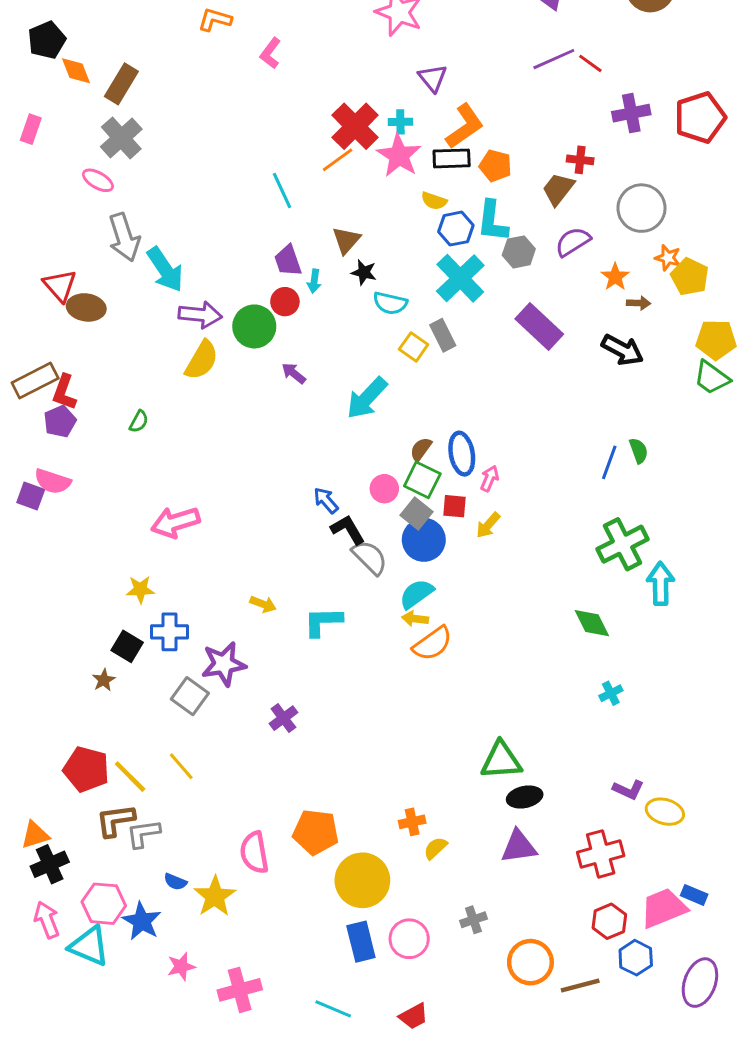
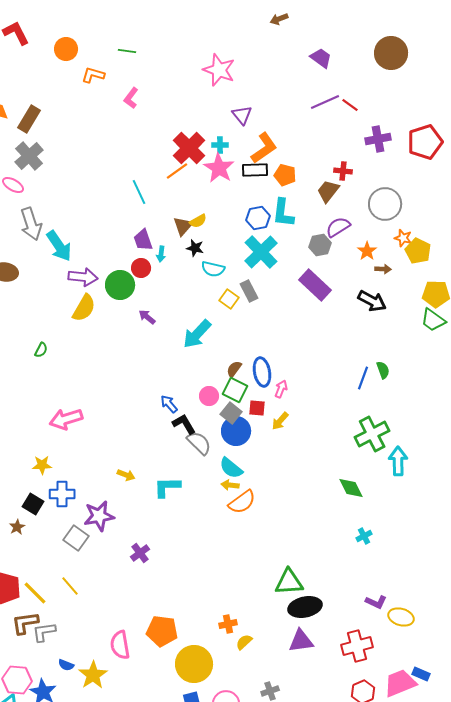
yellow semicircle: (434, 201) -> (198, 221), moved, turned -48
gray hexagon: (519, 252) -> (320, 245), moved
cyan semicircle: (416, 594) -> (231, 468), turned -105
black ellipse: (525, 797) -> (305, 607), size x1.4

